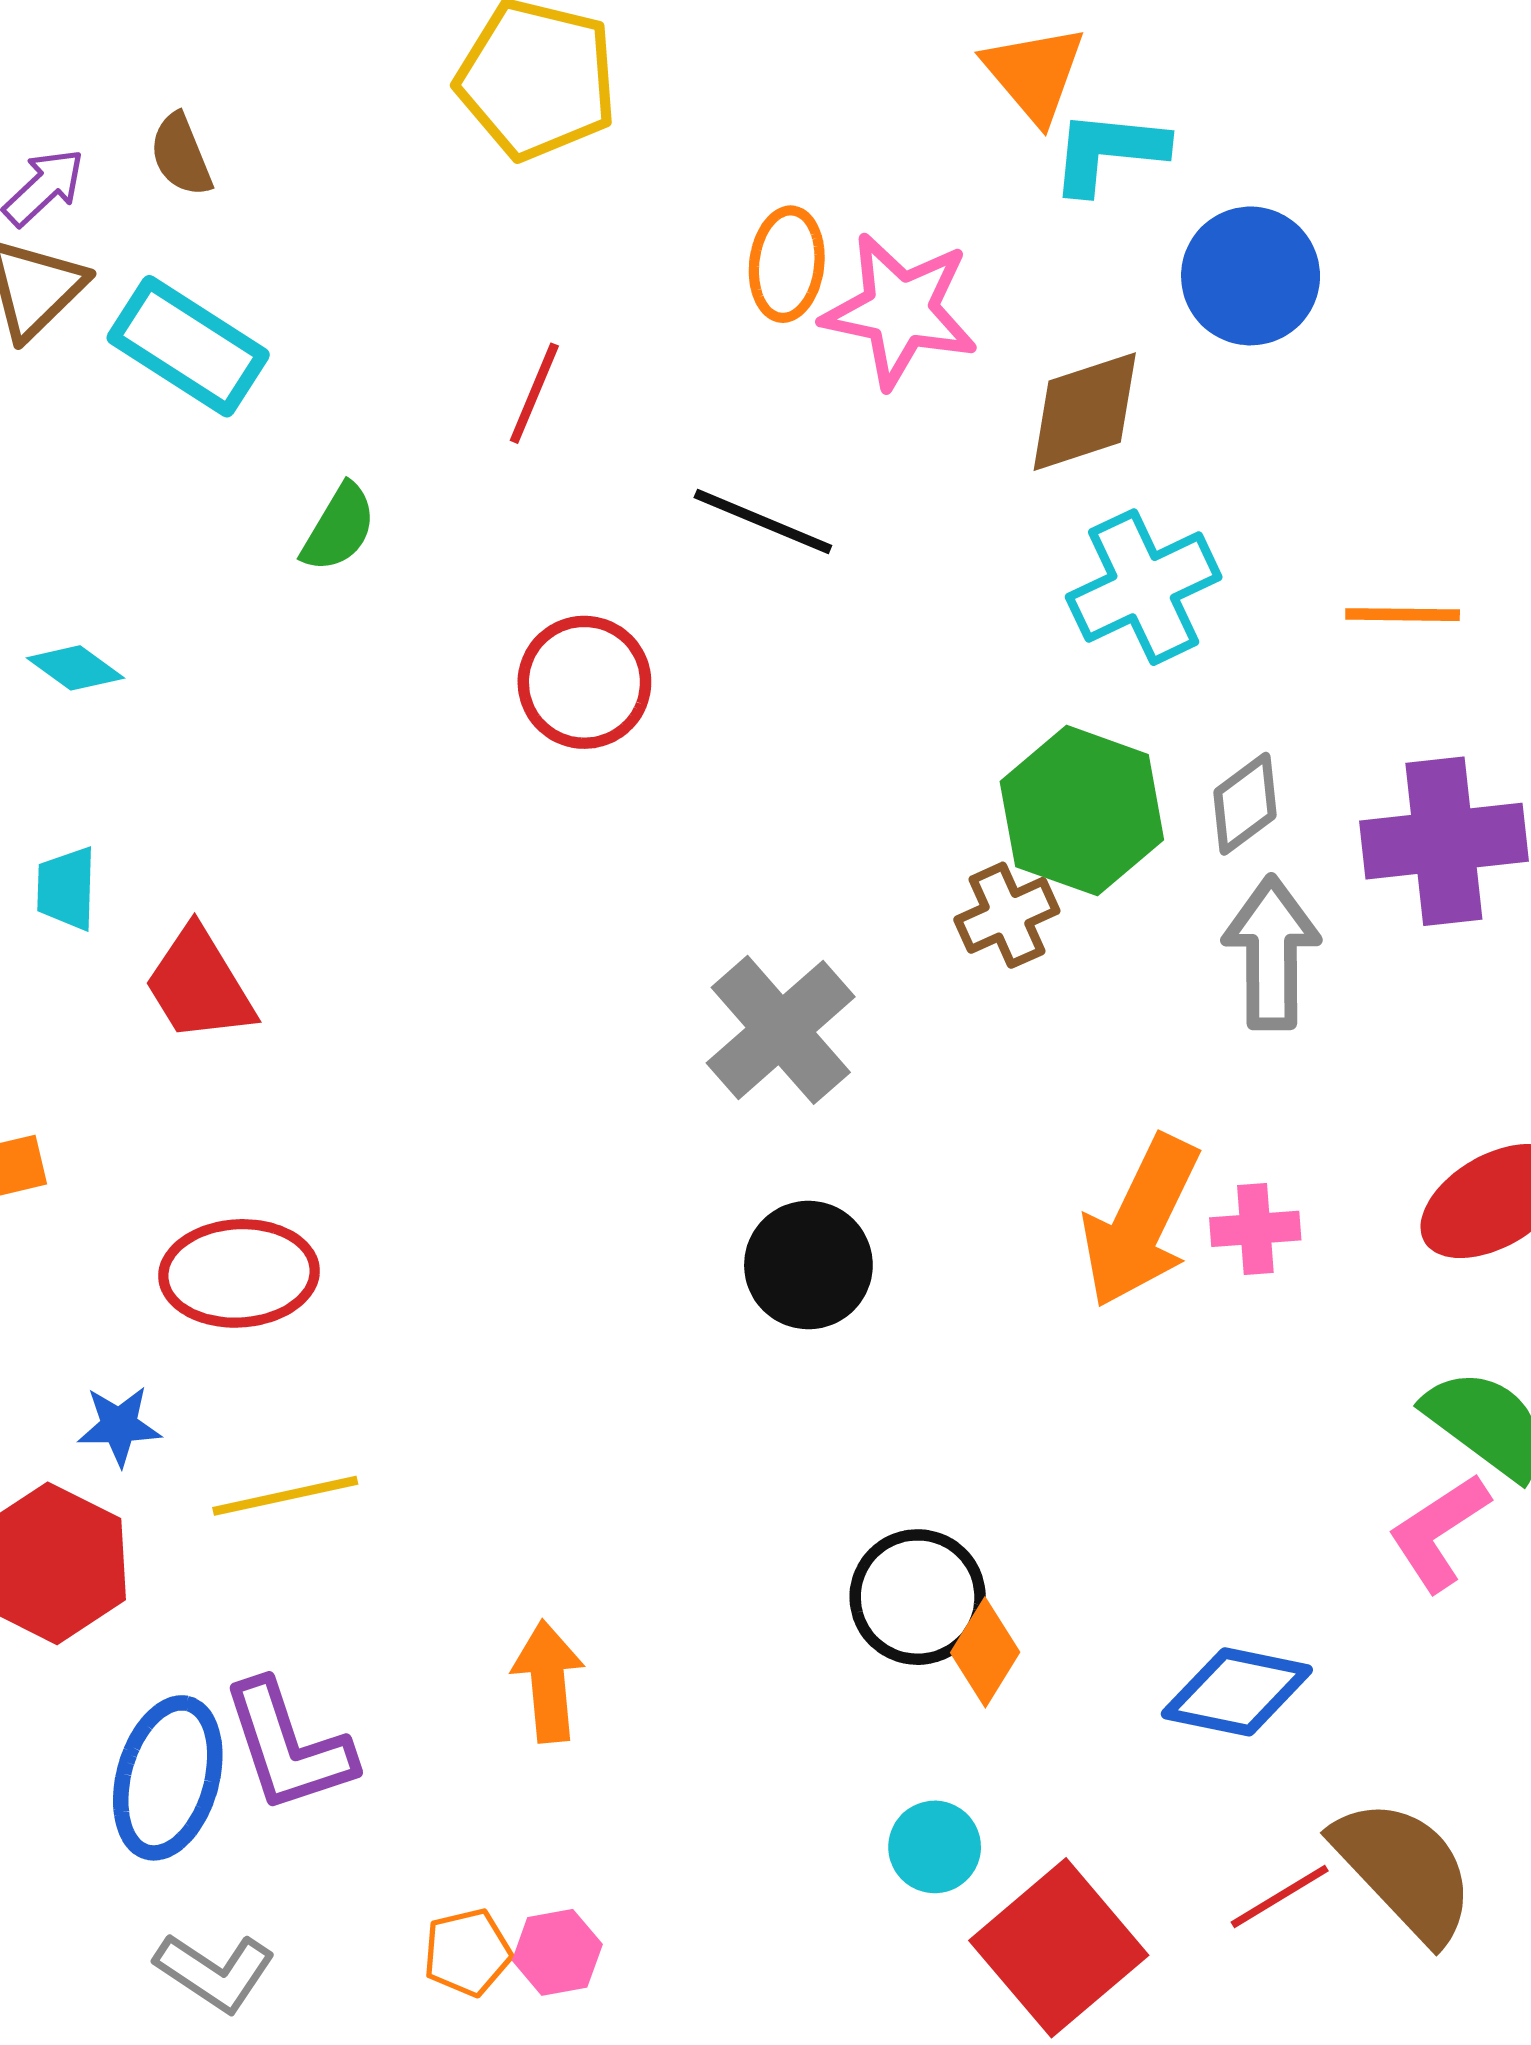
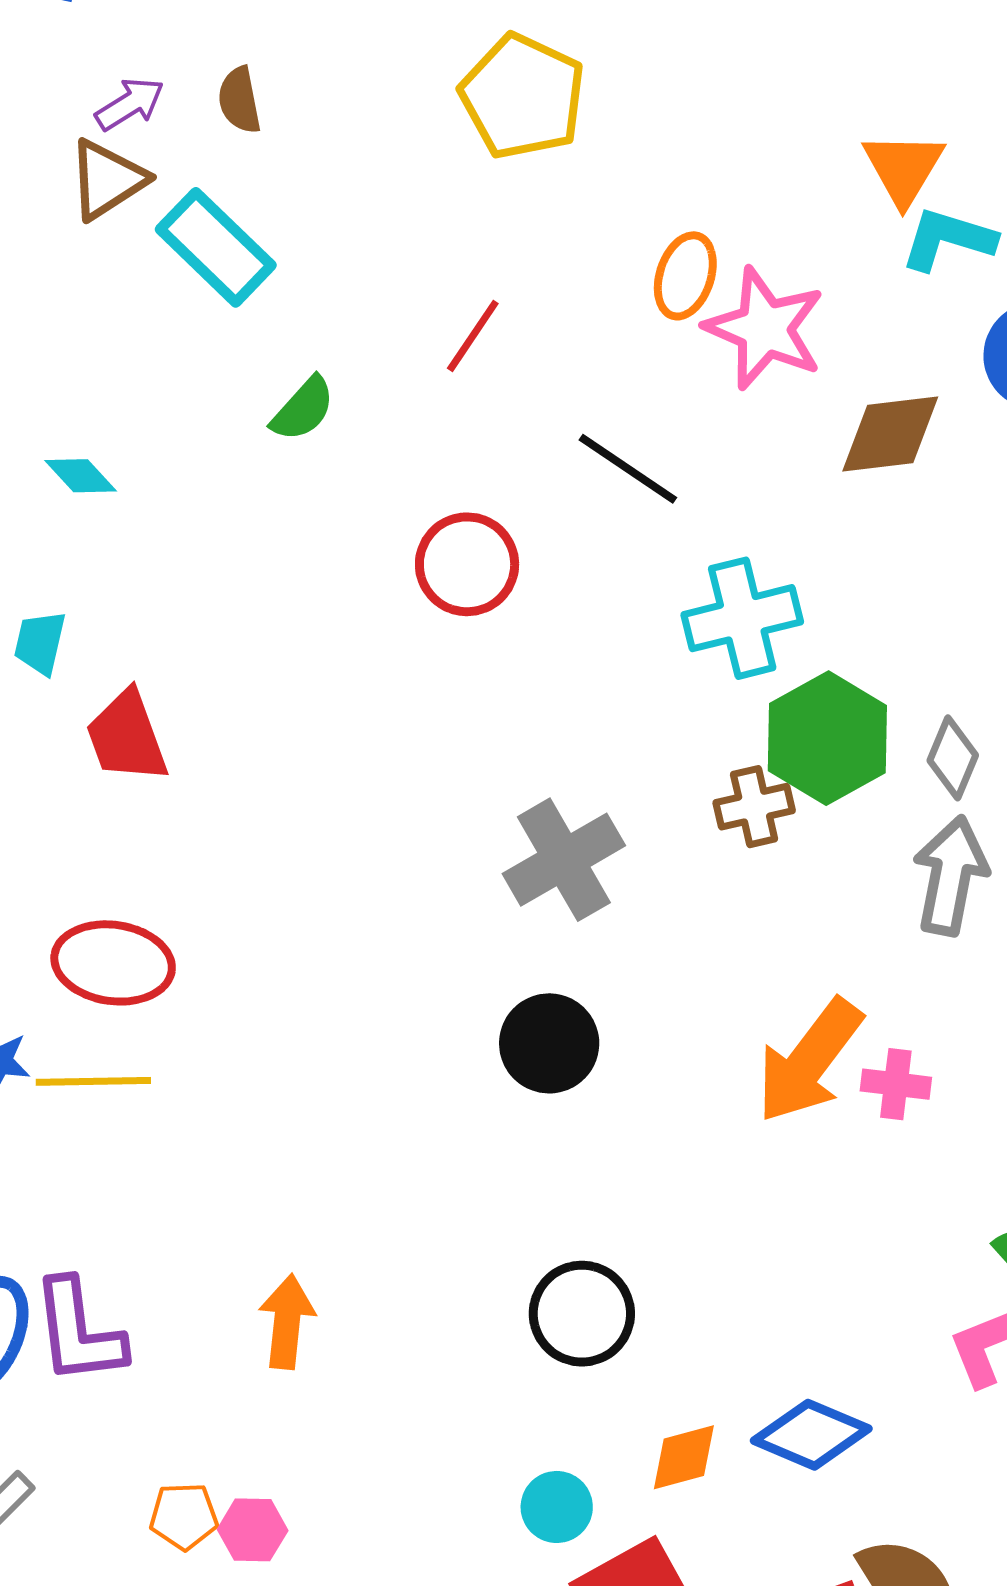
cyan cross: (1144, 587) -> (742, 618), moved
gray diamond: (1245, 804) -> (953, 758), turned -42
yellow line: (285, 1496) -> (93, 1081), moved
orange diamond: (985, 1652) -> (684, 1457), moved, turned 32

